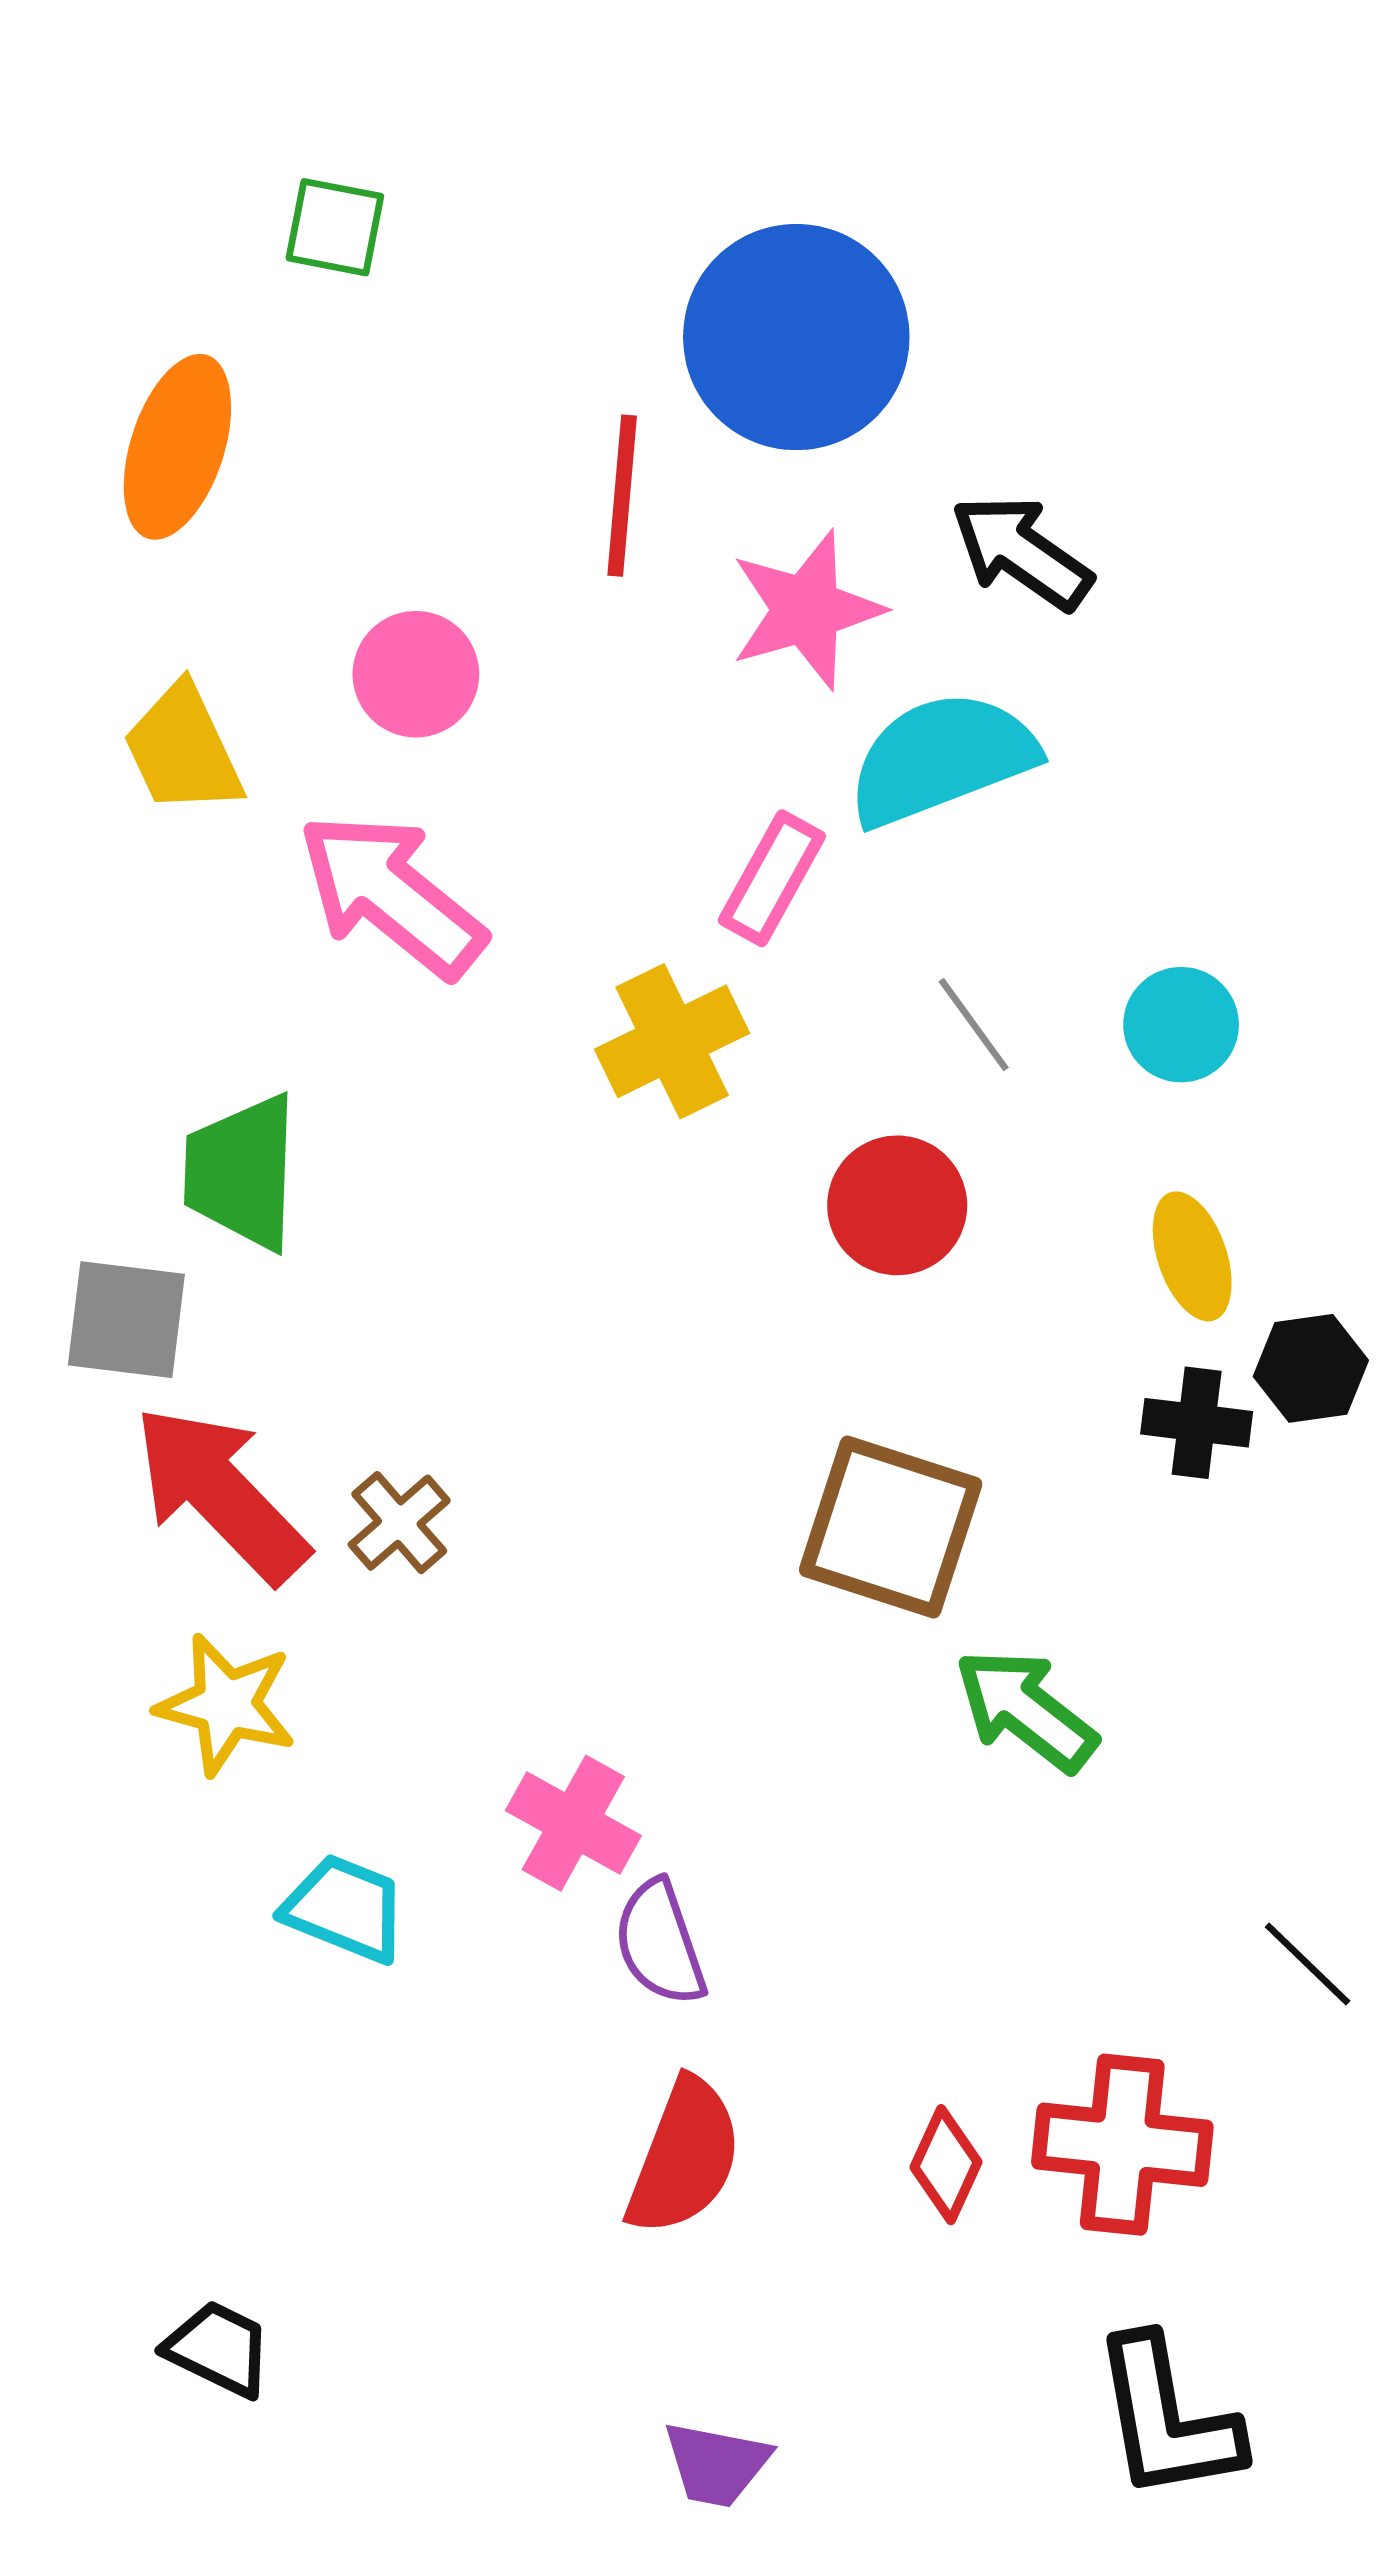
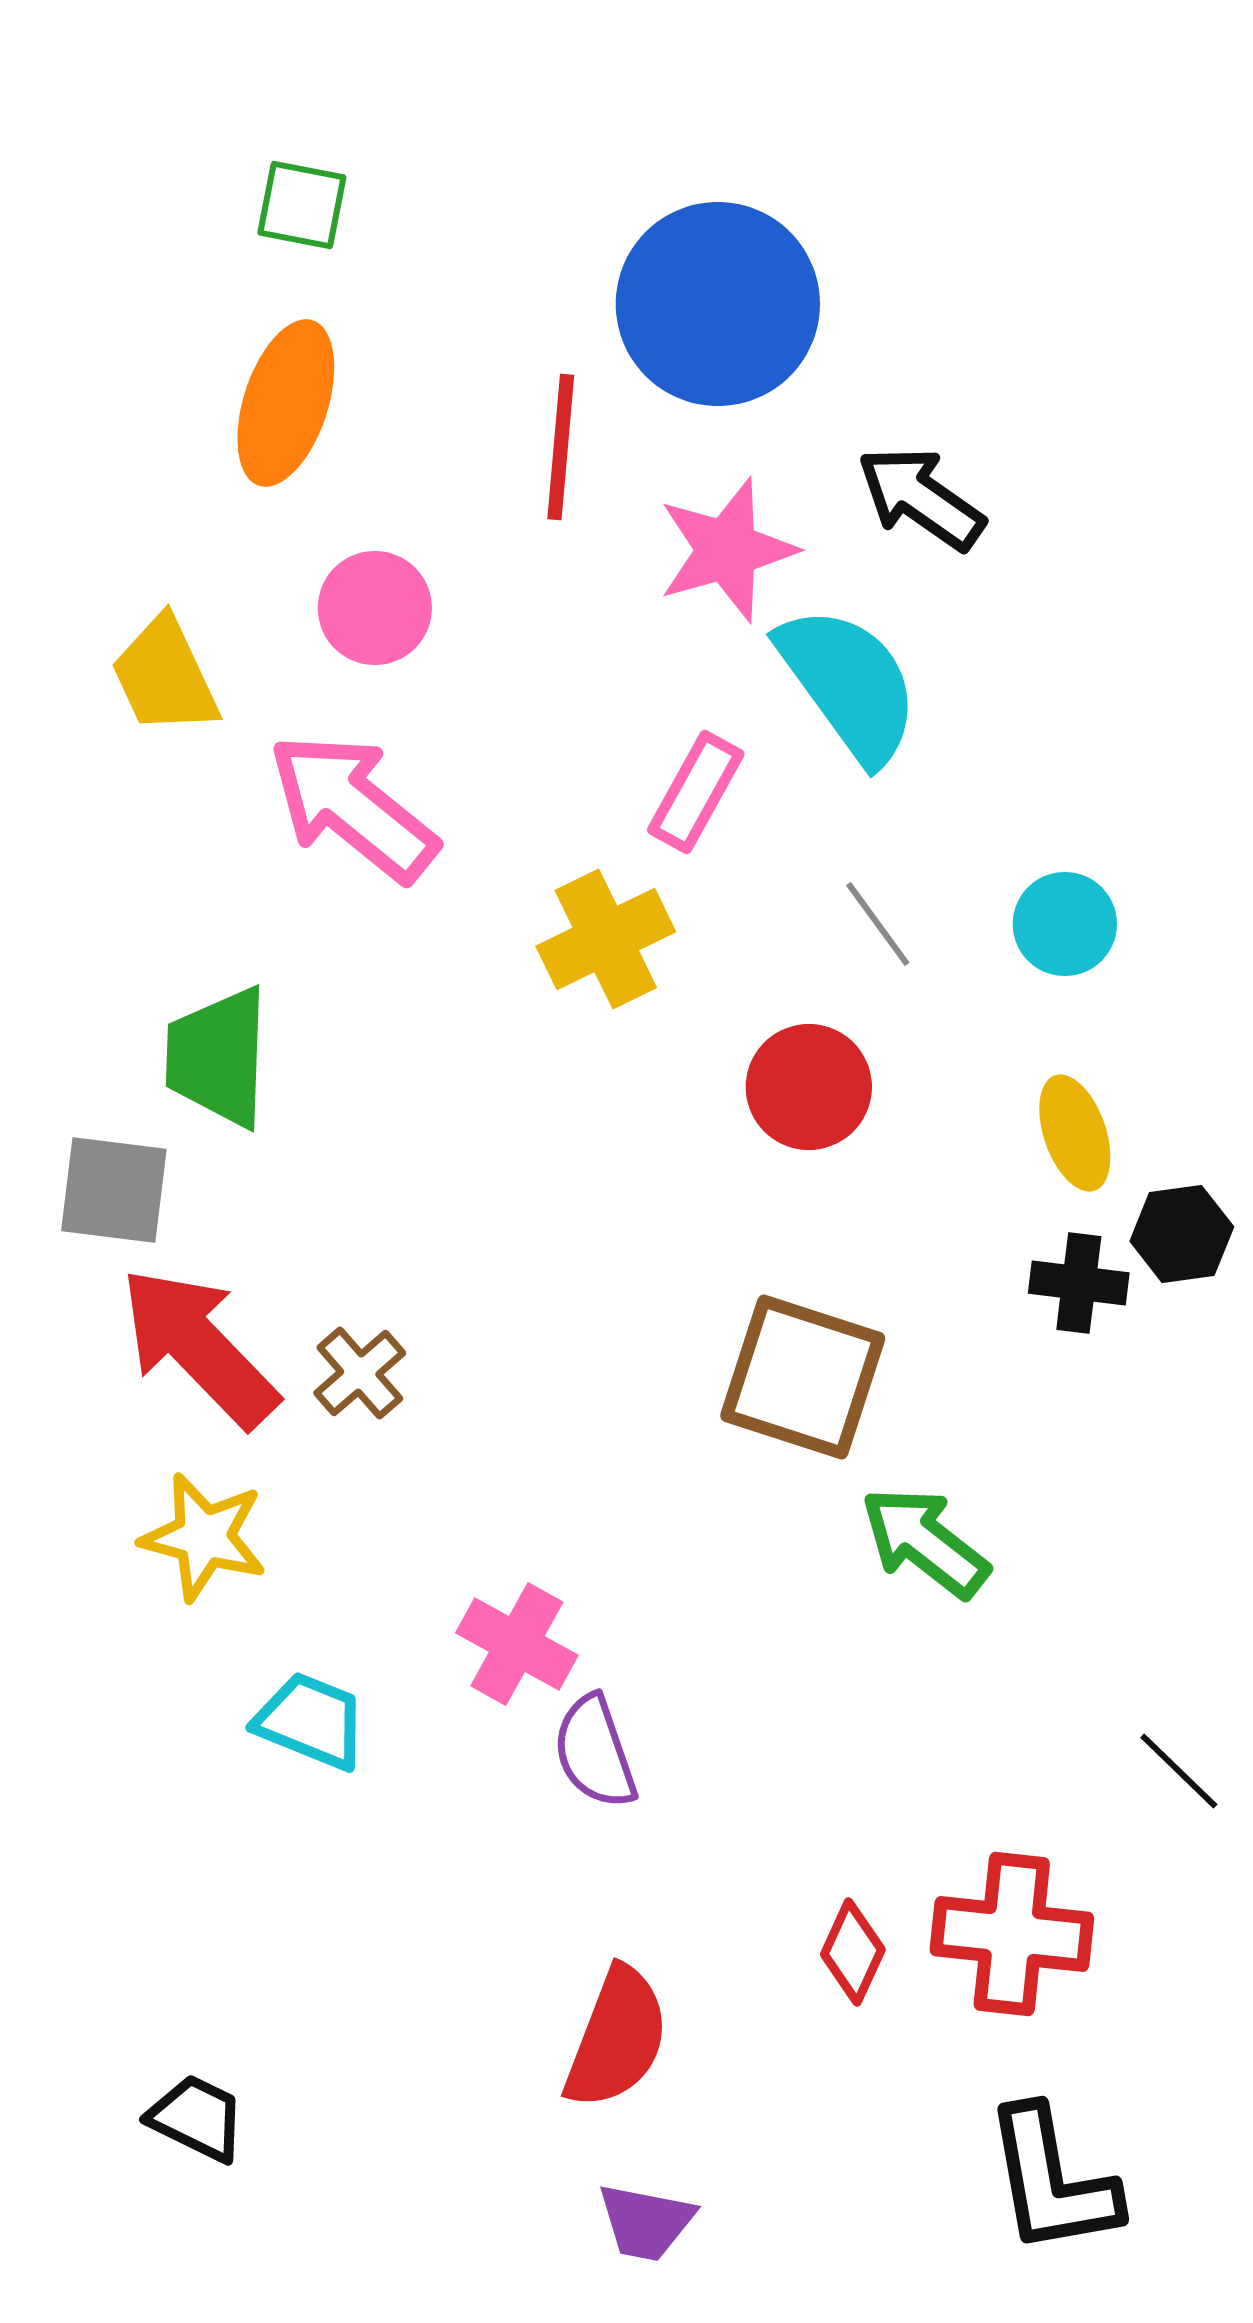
orange ellipse: (177, 447) -> (286, 403), moved
cyan semicircle: (942, 758) -> (849, 684), turned 75
red semicircle: (684, 2157) -> (617, 2038), moved

